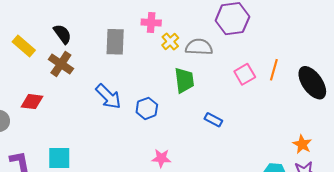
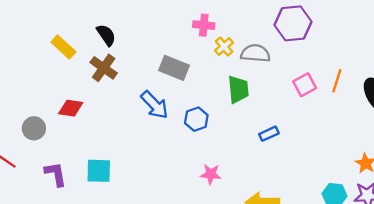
gray rectangle: (115, 42) -> (174, 68), moved, turned -72
blue rectangle: (213, 120) -> (269, 134), turned -54

